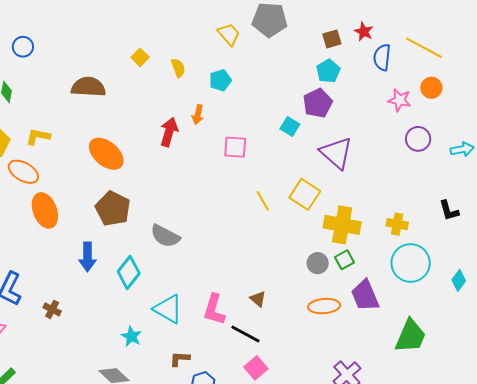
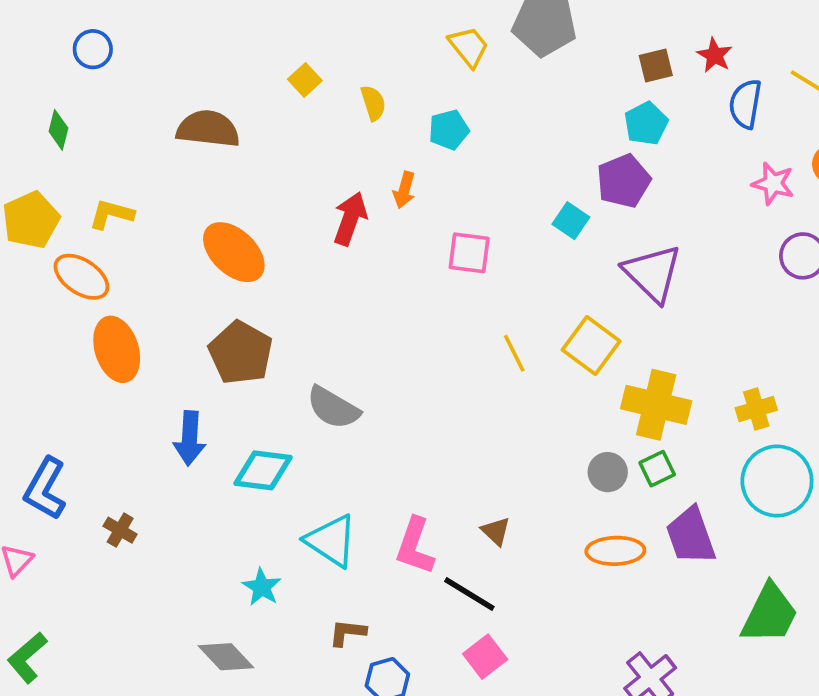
yellow cross: (397, 224) -> (756, 409), turned -30
cyan diamond: (129, 272) -> (263, 470), turned 56

